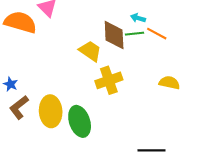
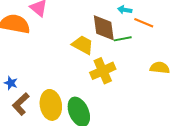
green line: (134, 34) -> (123, 39), moved

